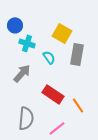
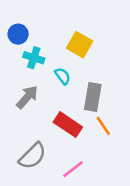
gray rectangle: (77, 54) -> (93, 97), moved
orange line: (78, 105) -> (103, 126), moved
gray semicircle: (26, 118) -> (32, 156), turned 40

